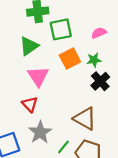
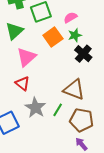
pink semicircle: (99, 33) -> (70, 18), moved
pink triangle: (38, 76) -> (26, 57), turned 30
green line: (63, 147) -> (58, 110), moved

